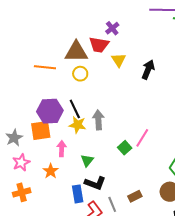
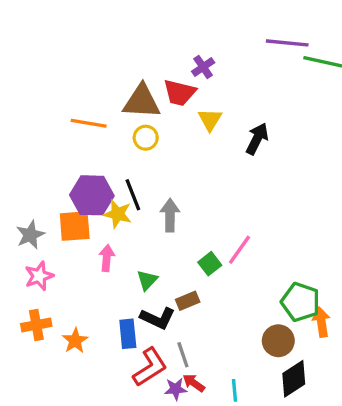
yellow star: (78, 125) -> (118, 214), moved
orange star: (51, 171) -> (75, 341), moved
brown rectangle: (135, 196) -> (188, 301), moved

